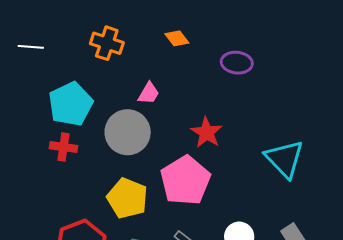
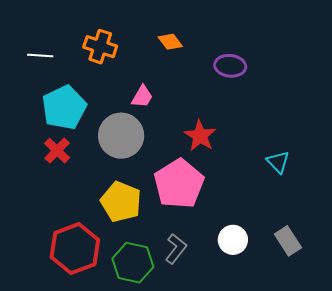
white line: (31, 47) -> (40, 55), moved
red cross: (63, 147) -> (57, 151), turned 36
cyan triangle: (284, 159) -> (278, 162), size x0.6

